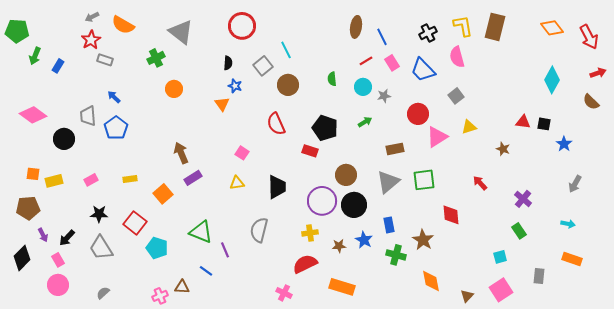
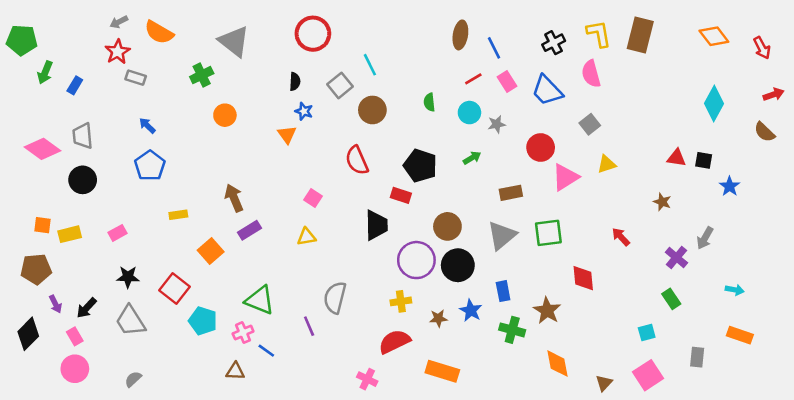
red arrow: (589, 37) -> (762, 48), size x0.7
gray trapezoid: (88, 116) -> (83, 136), moved
brown star: (503, 149) -> (662, 202), moved
yellow rectangle: (130, 179) -> (178, 215), moved
gray arrow: (575, 184) -> (705, 238), moved
black trapezoid: (277, 187) -> (376, 225), moved
purple line: (225, 250) -> (309, 326), moved
pink cross: (160, 296) -> (243, 333), moved

